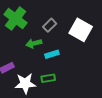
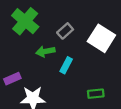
cyan rectangle: (52, 54) -> (66, 65), turned -48
green rectangle: (48, 78) -> (96, 94), moved

